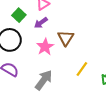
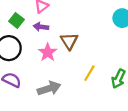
purple arrow: (41, 23) -> (41, 27), turned 48
gray arrow: (44, 80) -> (49, 88), turned 40

